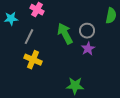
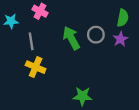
gray line: (29, 37) -> (31, 41), turned -35
purple star: (88, 49) -> (120, 39), moved

